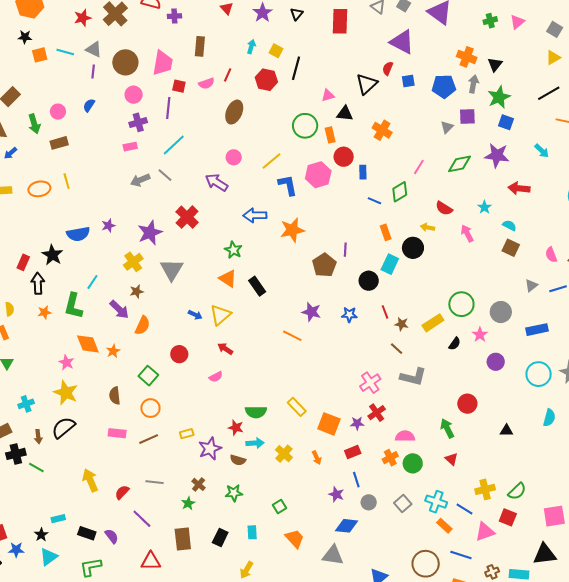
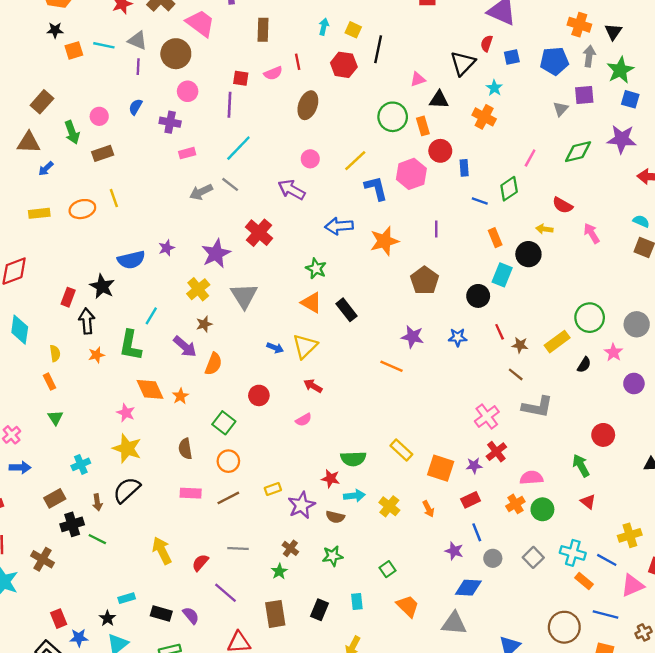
pink trapezoid: (163, 63) -> (200, 23), moved, turned -60
red line: (228, 75) -> (298, 62), turned -32
purple cross: (138, 122) -> (170, 122), moved, turned 30
cyan star: (484, 207) -> (494, 88), moved
purple line: (345, 250) -> (436, 229), moved

